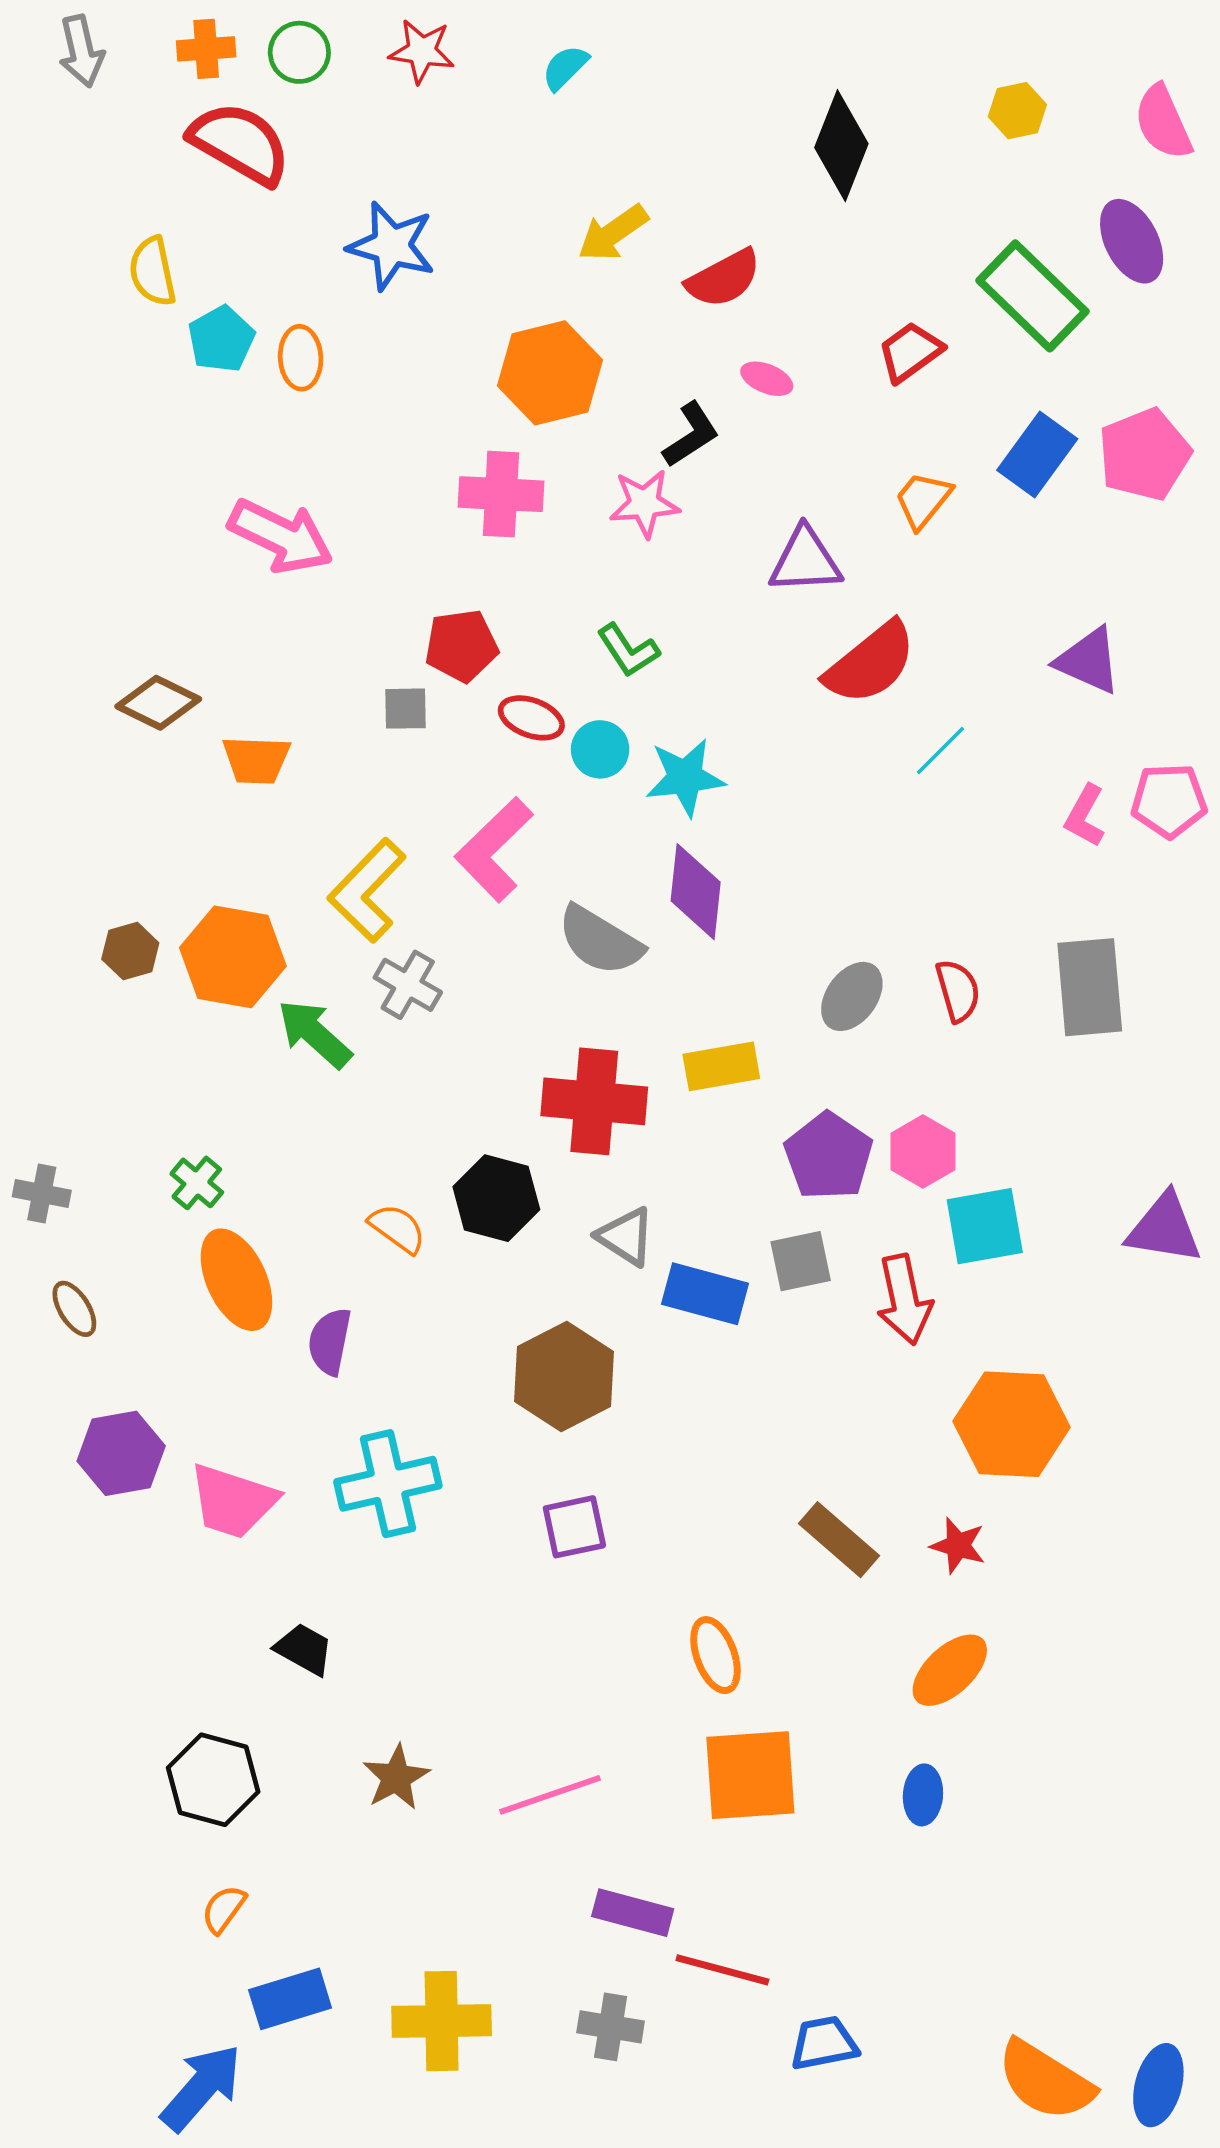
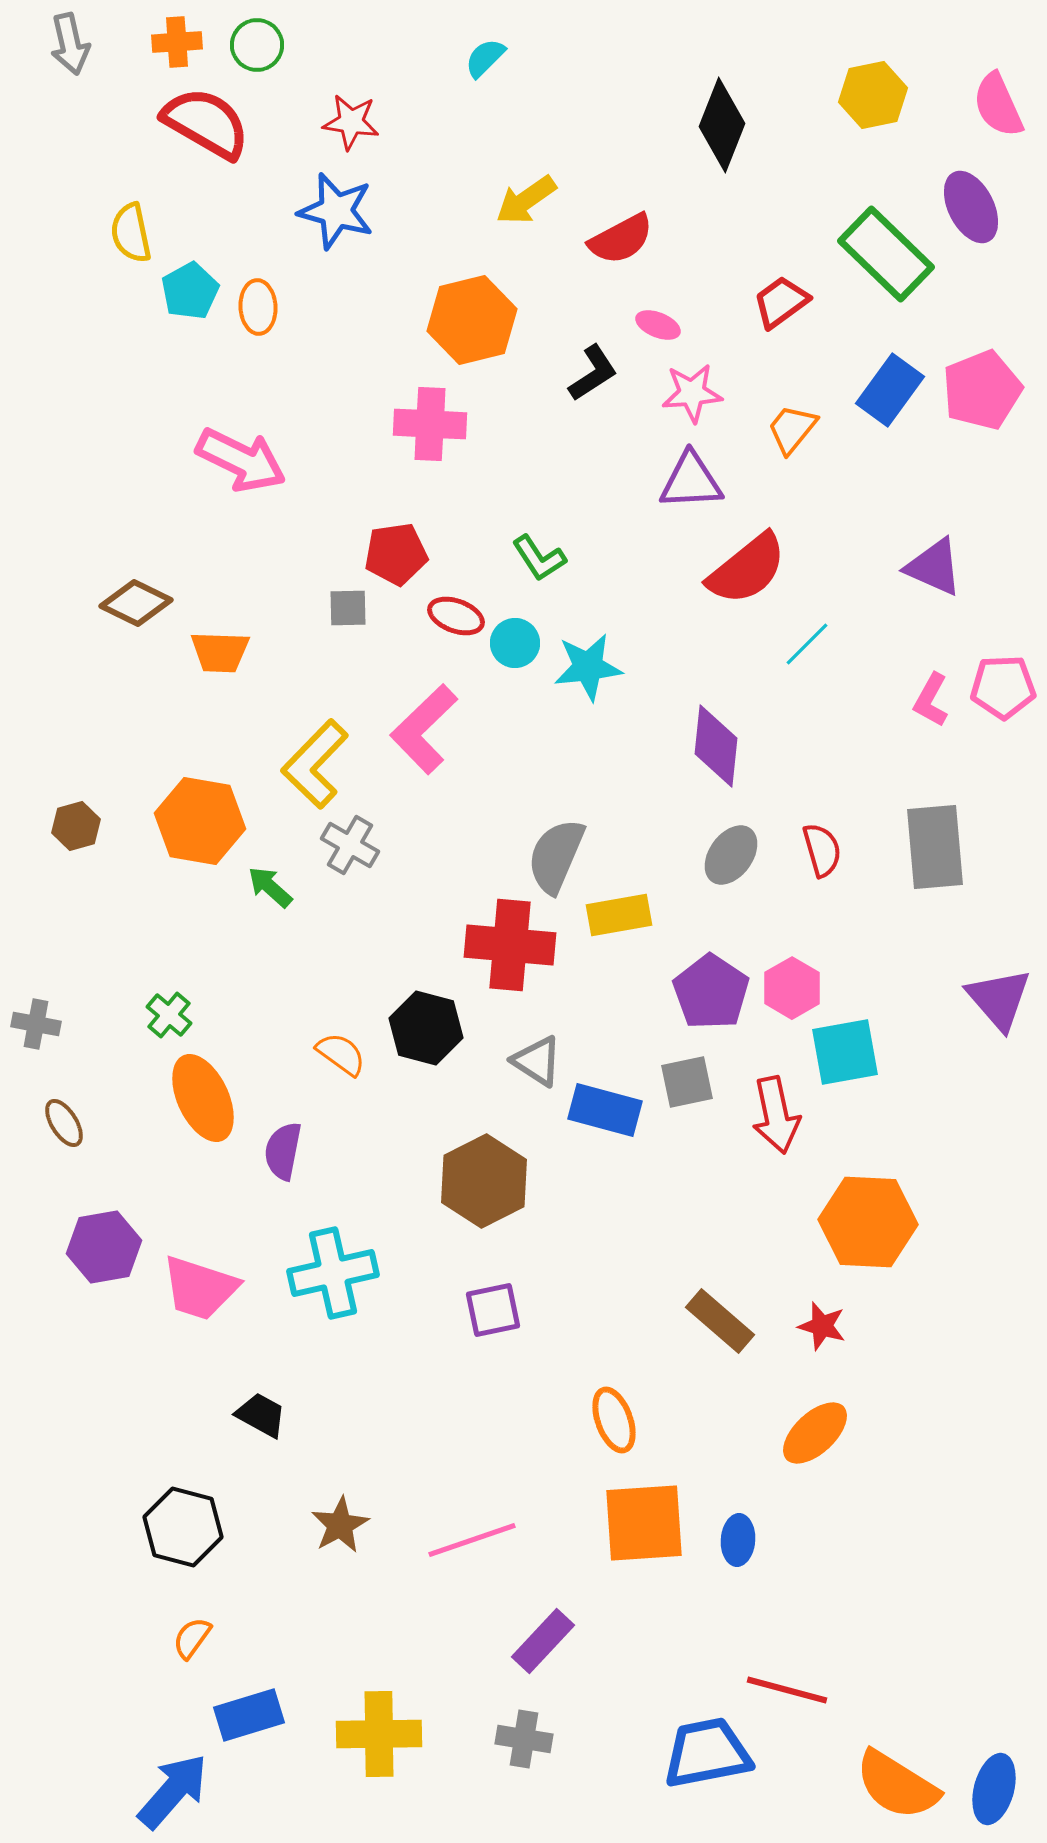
red star: (422, 51) -> (351, 122), moved
yellow hexagon: (1017, 111) -> (873, 95), size x1.4
pink star: (644, 503) -> (692, 393), moved
purple diamond: (696, 892) -> (716, 746), moved
gray semicircle: (600, 941) -> (556, 856), moved, turned 82
brown hexagon: (130, 951) -> (76, 826), moved
green arrow: (315, 1034) -> (270, 887), size x0.7
purple triangle: (1164, 1228) -> (999, 999), moved, turned 40
blue ellipse: (923, 1795) -> (738, 1540), moved
purple rectangle: (633, 1913) -> (543, 1641), turned -62
red line: (722, 1970) -> (787, 1690), moved
blue trapezoid: (824, 2043) -> (707, 1753), size x1.5

